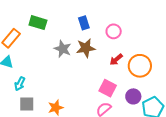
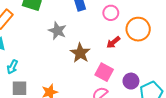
brown star: (86, 48) -> (80, 53), moved, turned -30
orange circle: (140, 66) -> (138, 29), moved

